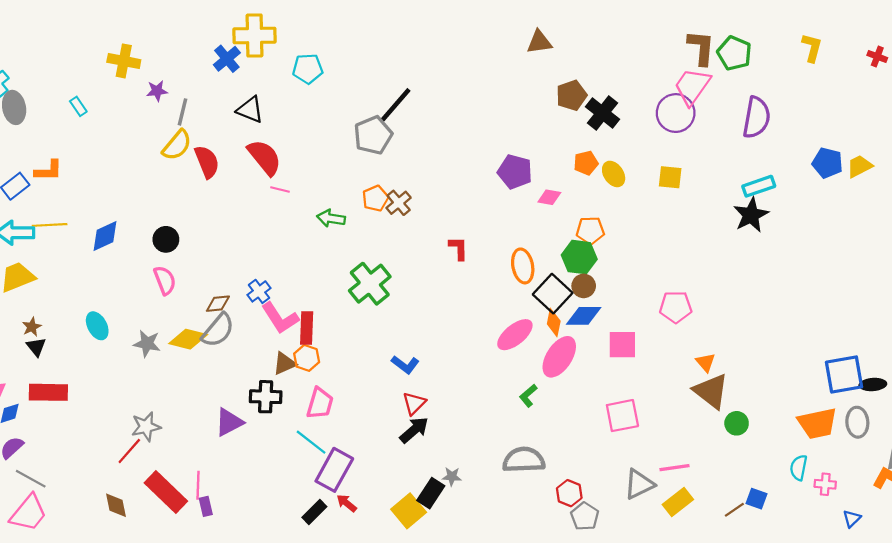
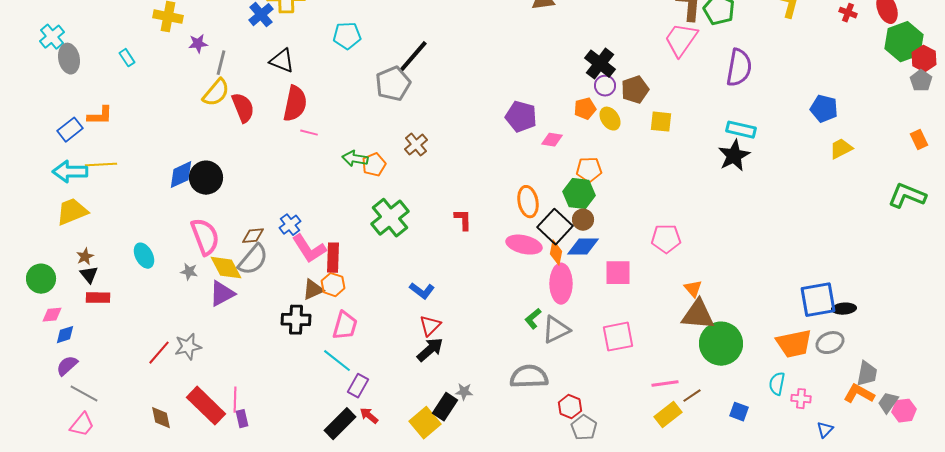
cyan pentagon: (308, 69) -> (347, 36), moved
brown pentagon: (571, 95) -> (635, 90), moved
purple circle: (676, 113) -> (605, 86), moved, size x0.6
red semicircle: (265, 157) -> (295, 104), turned 51
blue pentagon: (827, 163) -> (824, 109), moved
yellow trapezoid: (860, 166) -> (841, 149), moved
cyan rectangle: (759, 186) -> (741, 130), turned 32
orange pentagon: (375, 198) -> (374, 165), moved
blue diamond: (105, 236) -> (181, 175), moved
black circle: (166, 239) -> (206, 178), size x1.4
red L-shape: (458, 248) -> (463, 220), moved
pink semicircle: (165, 280) -> (205, 237), moved, size x1.4
pink ellipse: (515, 335) -> (524, 245), moved, turned 52
yellow diamond: (188, 339) -> (226, 268), turned 48
gray star: (147, 344) -> (189, 272), size x0.7
pink ellipse: (559, 357) -> (561, 284), turned -33
brown triangle: (711, 391) -> (698, 315), turned -33
red rectangle: (48, 392) -> (98, 298), moved, size x0.7
purple triangle: (229, 422) -> (222, 294), moved
gray ellipse: (857, 422) -> (830, 343), turned 72
green circle: (737, 423) -> (721, 344), size x2.0
red line: (129, 451) -> (159, 353), moved
purple rectangle: (334, 470) -> (358, 386), size x0.6
gray triangle: (639, 484) -> (556, 330), moved
brown line: (734, 510) -> (692, 396), moved
black rectangle: (314, 512) -> (340, 424), size x1.4
pink trapezoid: (28, 513) -> (82, 425), size x0.7

